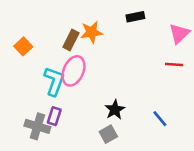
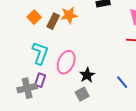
orange square: (23, 46) -> (34, 17), moved
pink ellipse: (74, 71) -> (66, 62), moved
gray cross: (37, 126) -> (27, 88), turned -30

